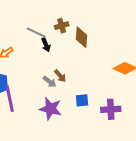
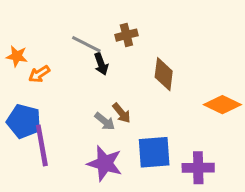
brown diamond: (81, 37) -> (164, 74), moved
blue square: (82, 100) -> (154, 152), size x1.6

